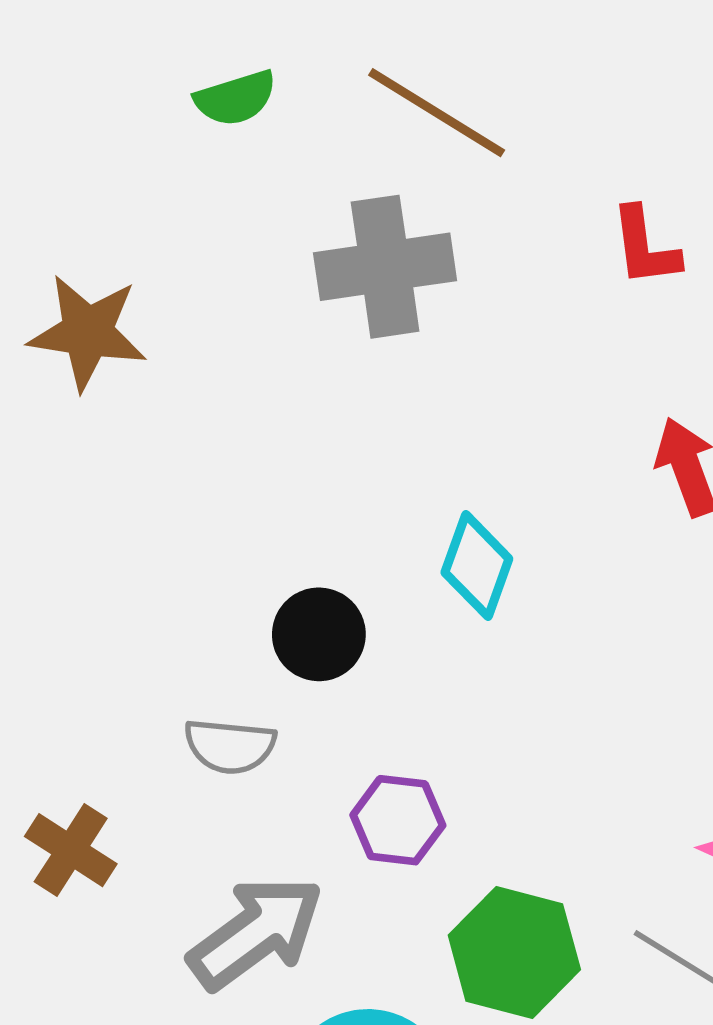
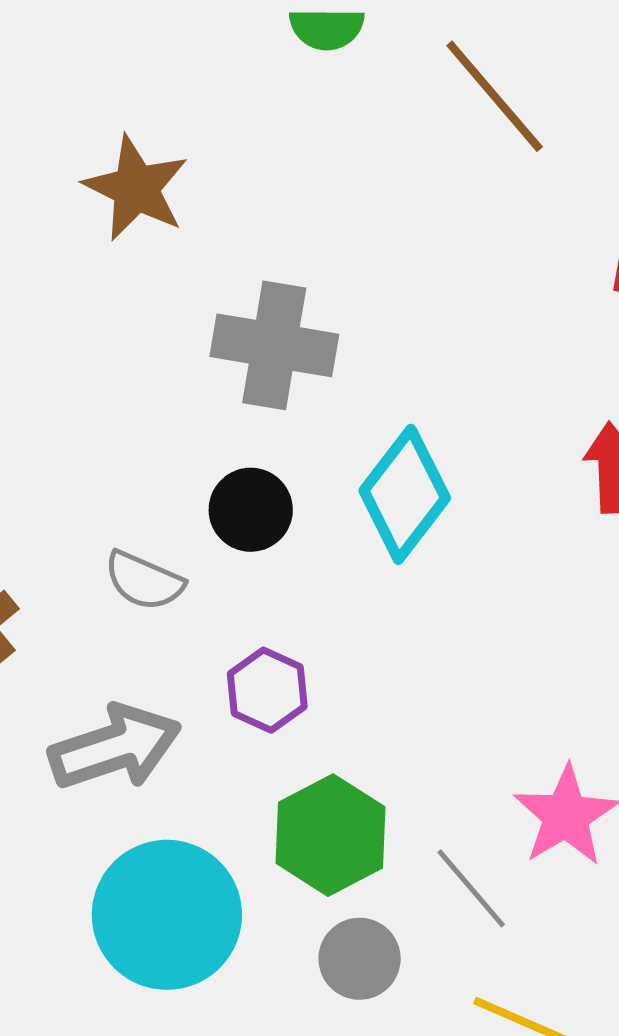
gray cross: (385, 267) -> (274, 345), moved
cyan diamond: (477, 566) -> (405, 494), size x1.4

